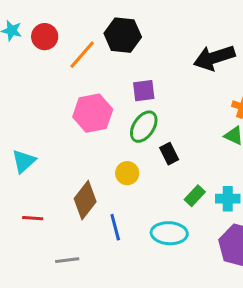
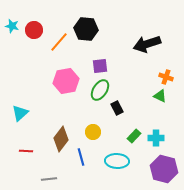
yellow circle: (127, 173) -> (93, 132), moved

